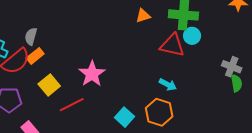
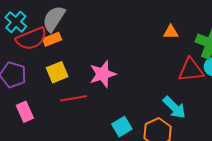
gray semicircle: (31, 36) -> (54, 19), size x1.5
red triangle: (172, 45) -> (191, 70), turned -36
cyan arrow: (168, 84) -> (174, 107), size x1.4

